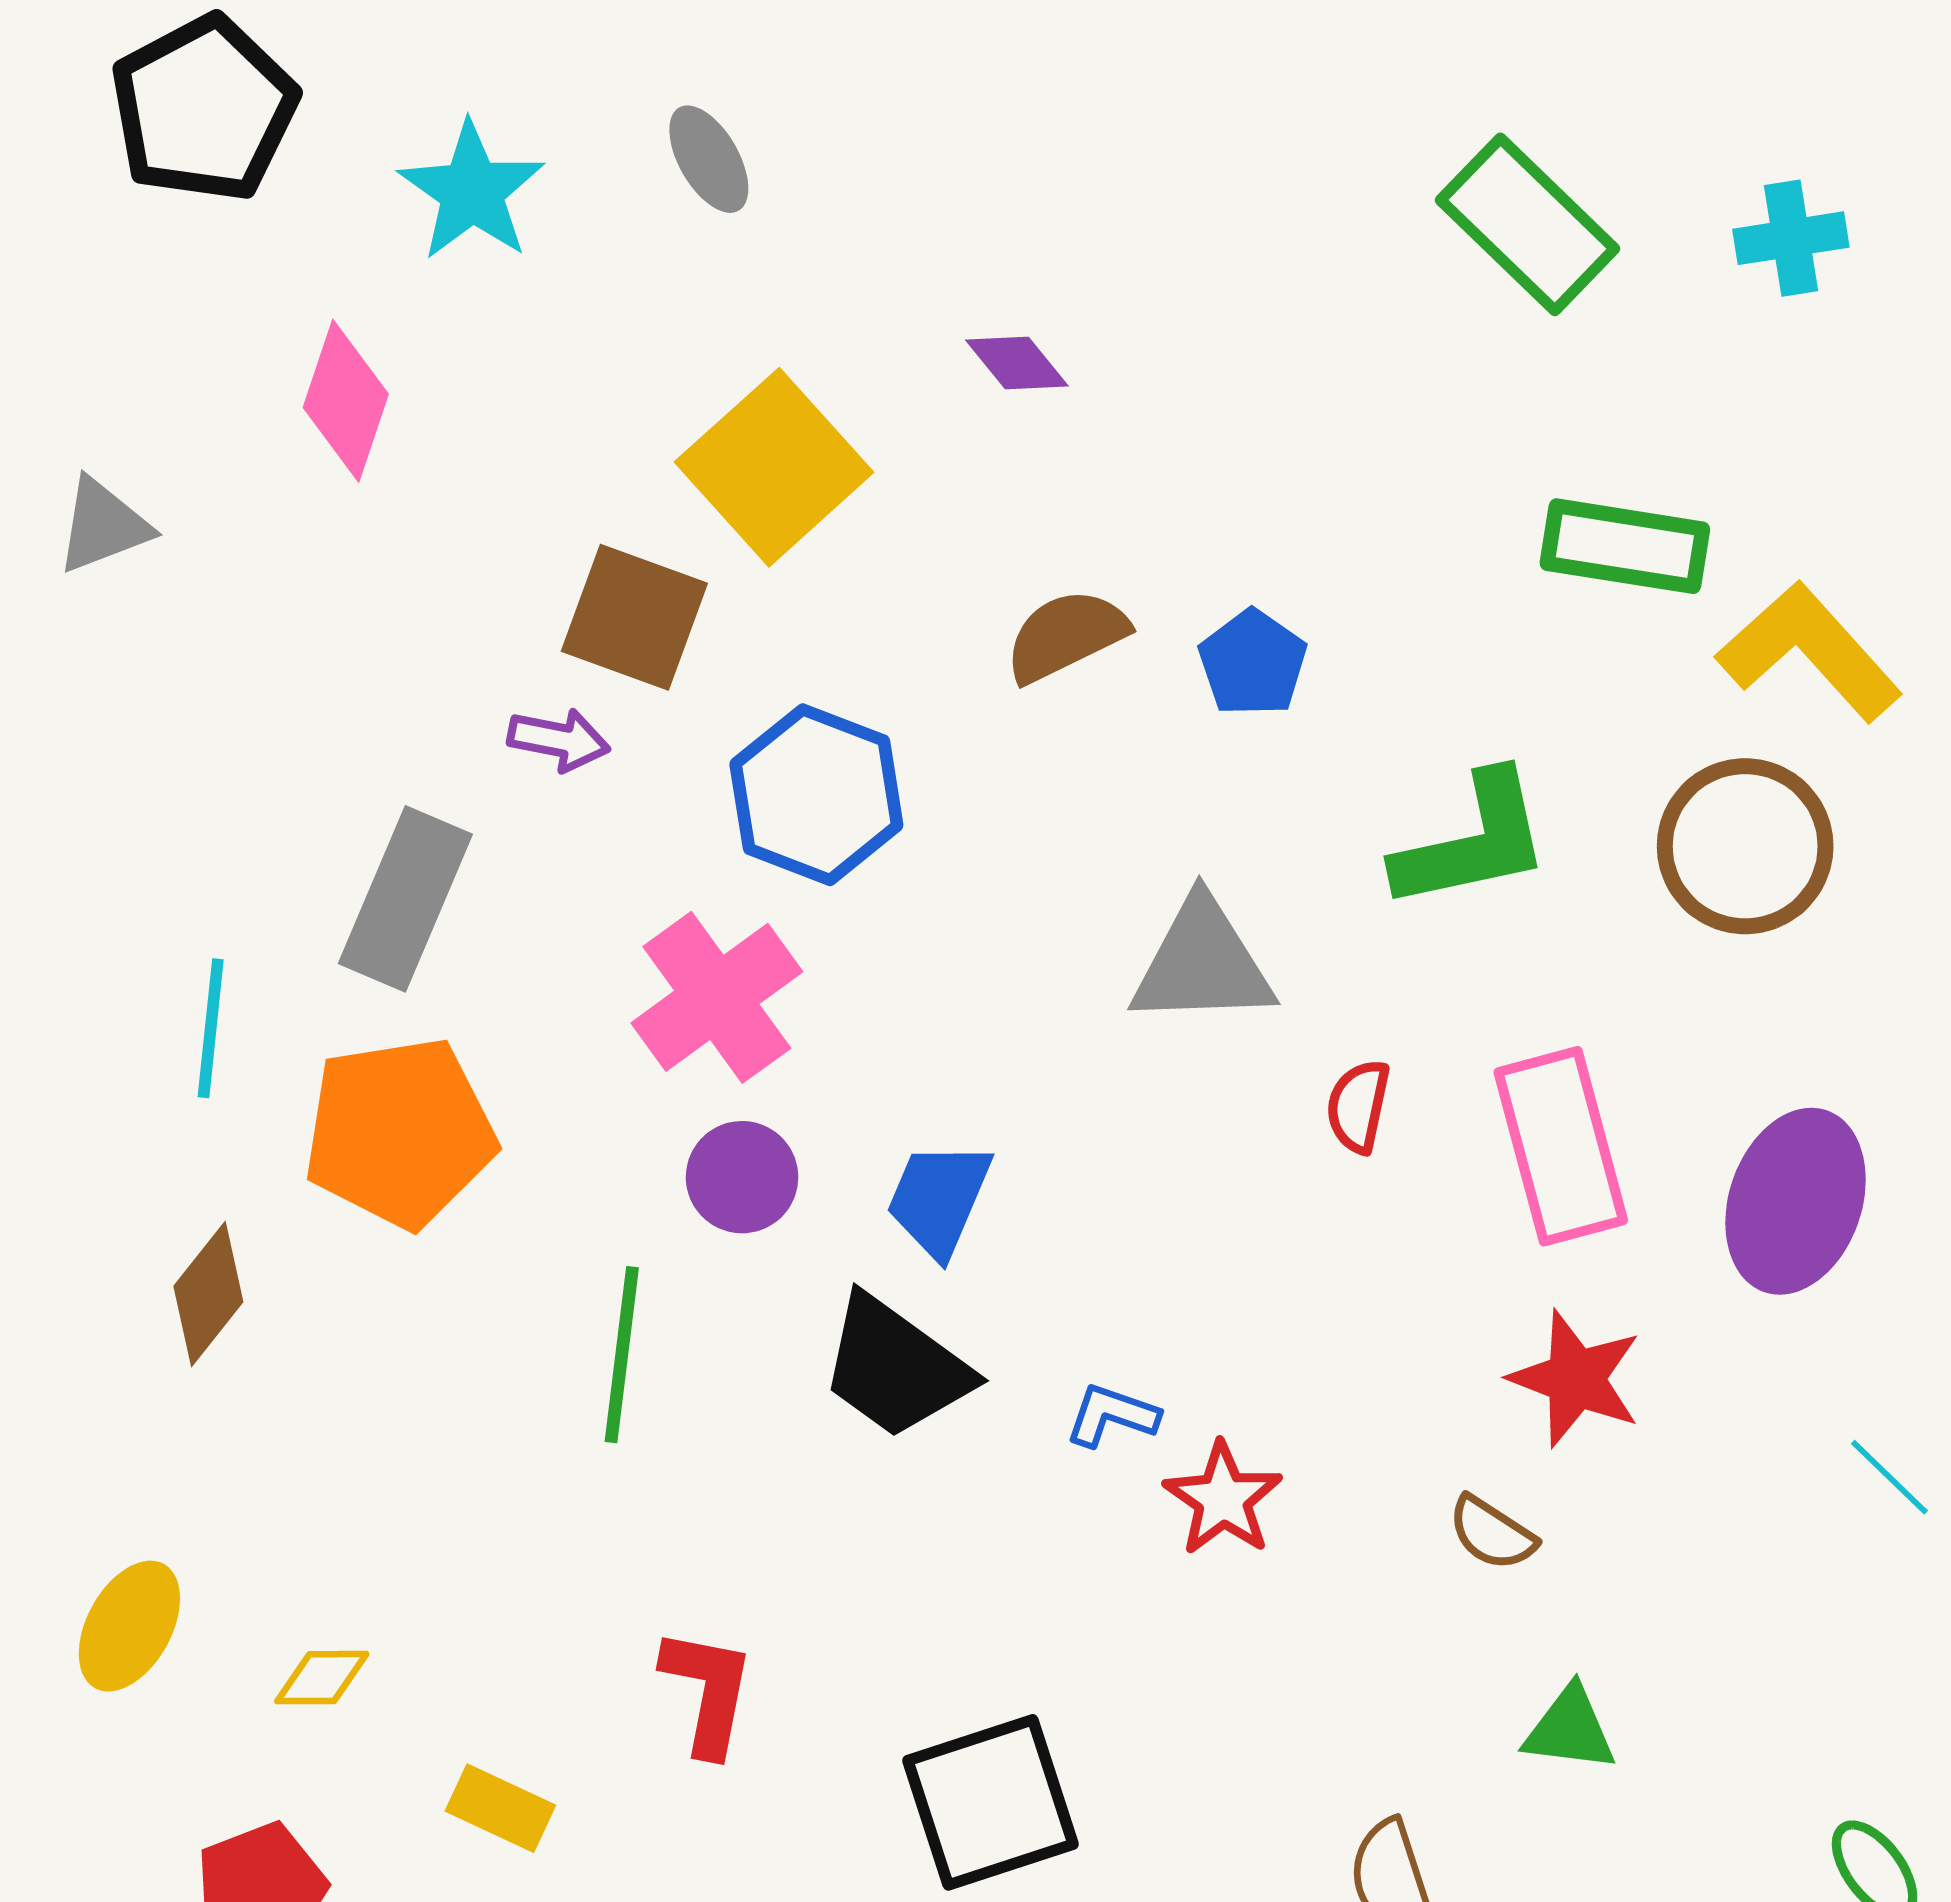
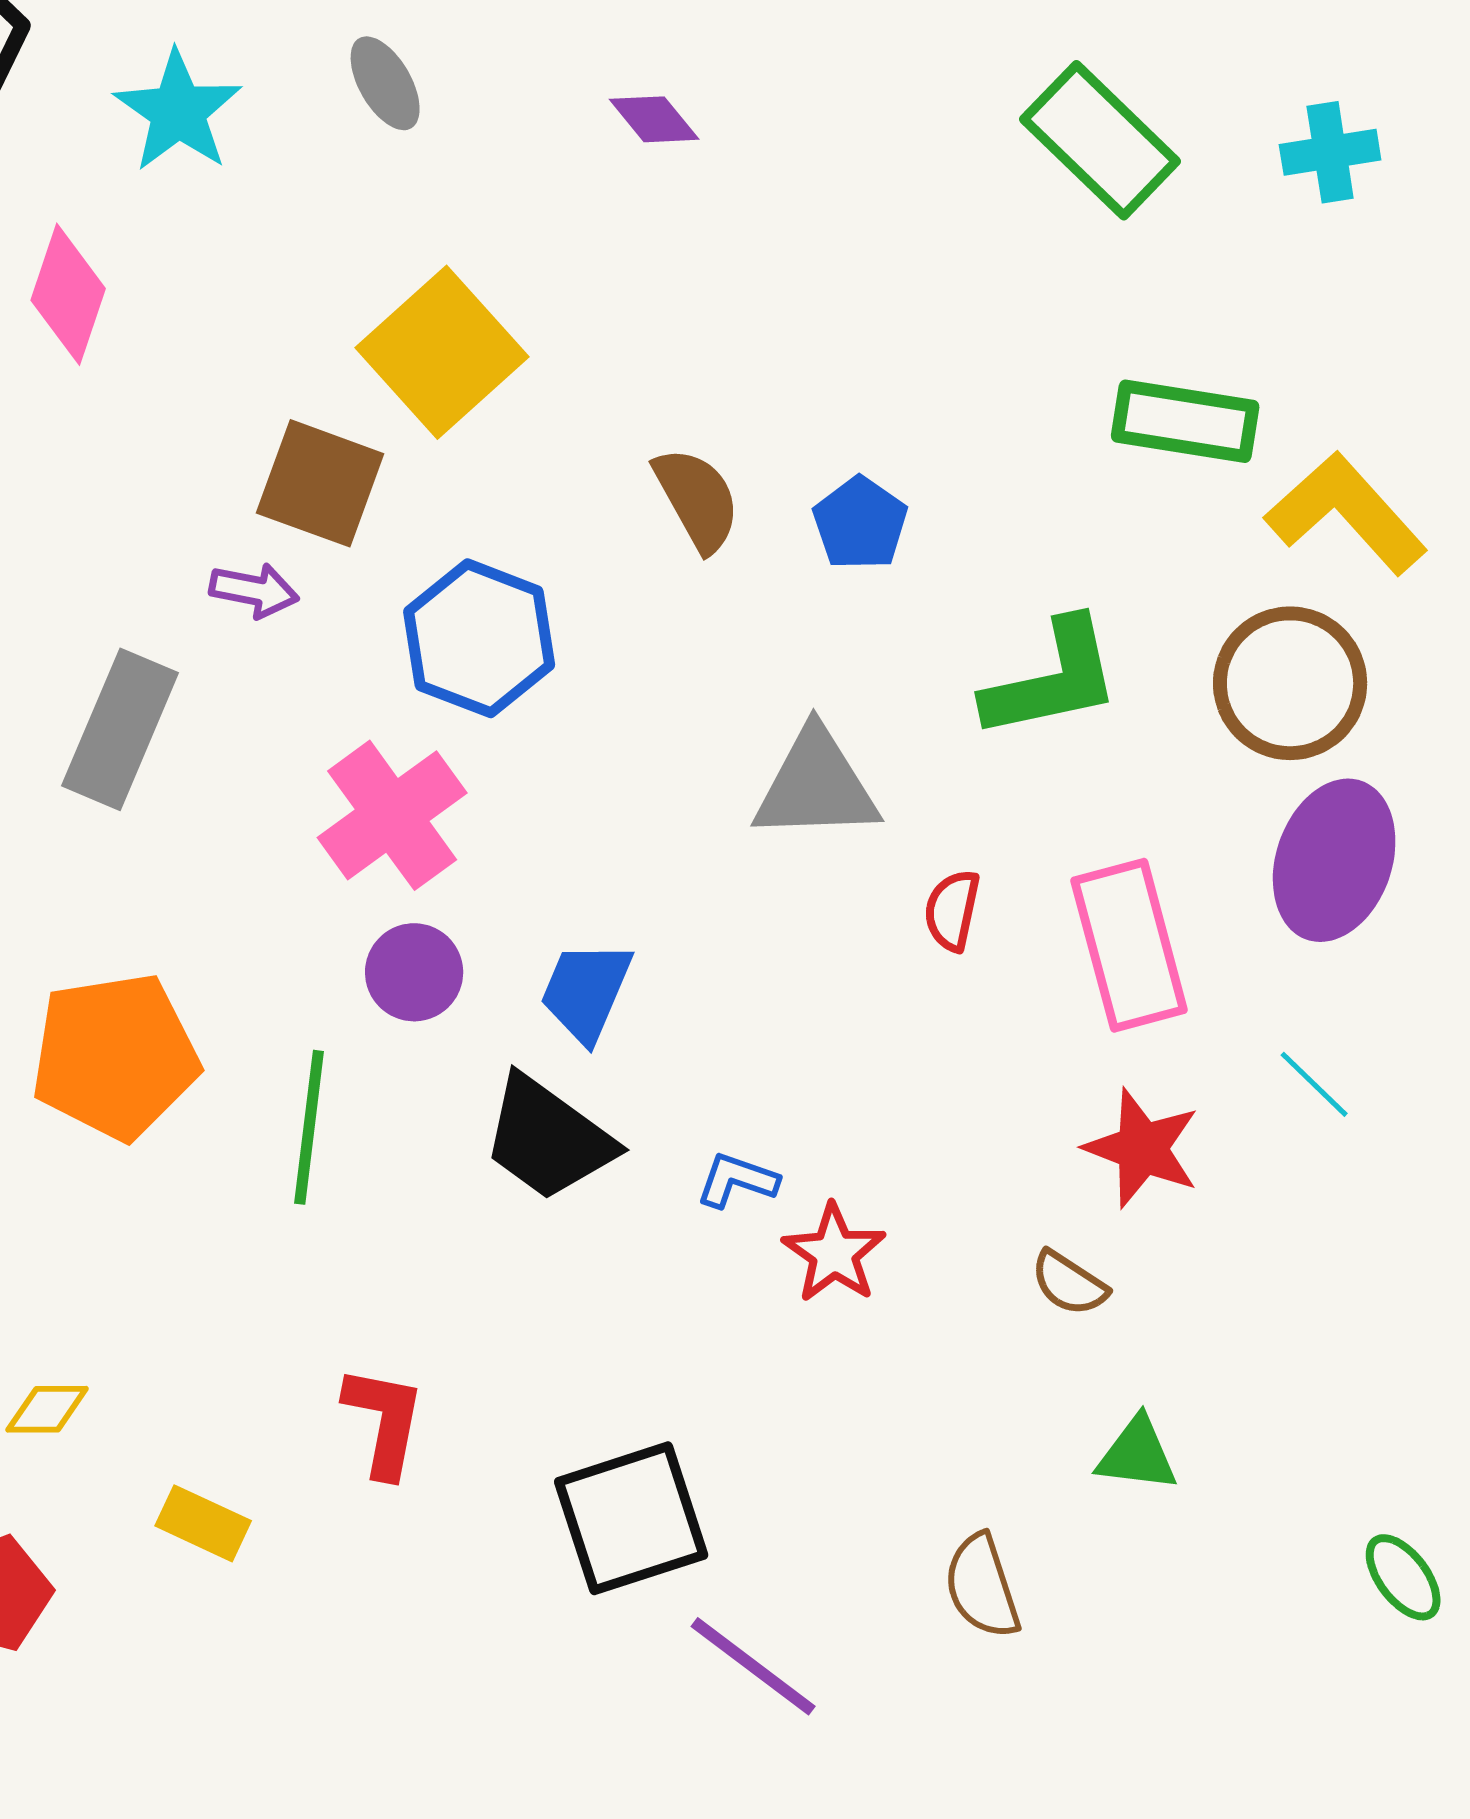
purple diamond: (1017, 363) -> (654, 119), moved
brown semicircle: (1066, 636) -> (697, 499), turned 87
orange pentagon: (400, 1132) -> (115, 1056), moved
purple ellipse: (1796, 1201) -> (1334, 860), moved
cyan line: (1889, 1477) -> (1314, 1084), moved

